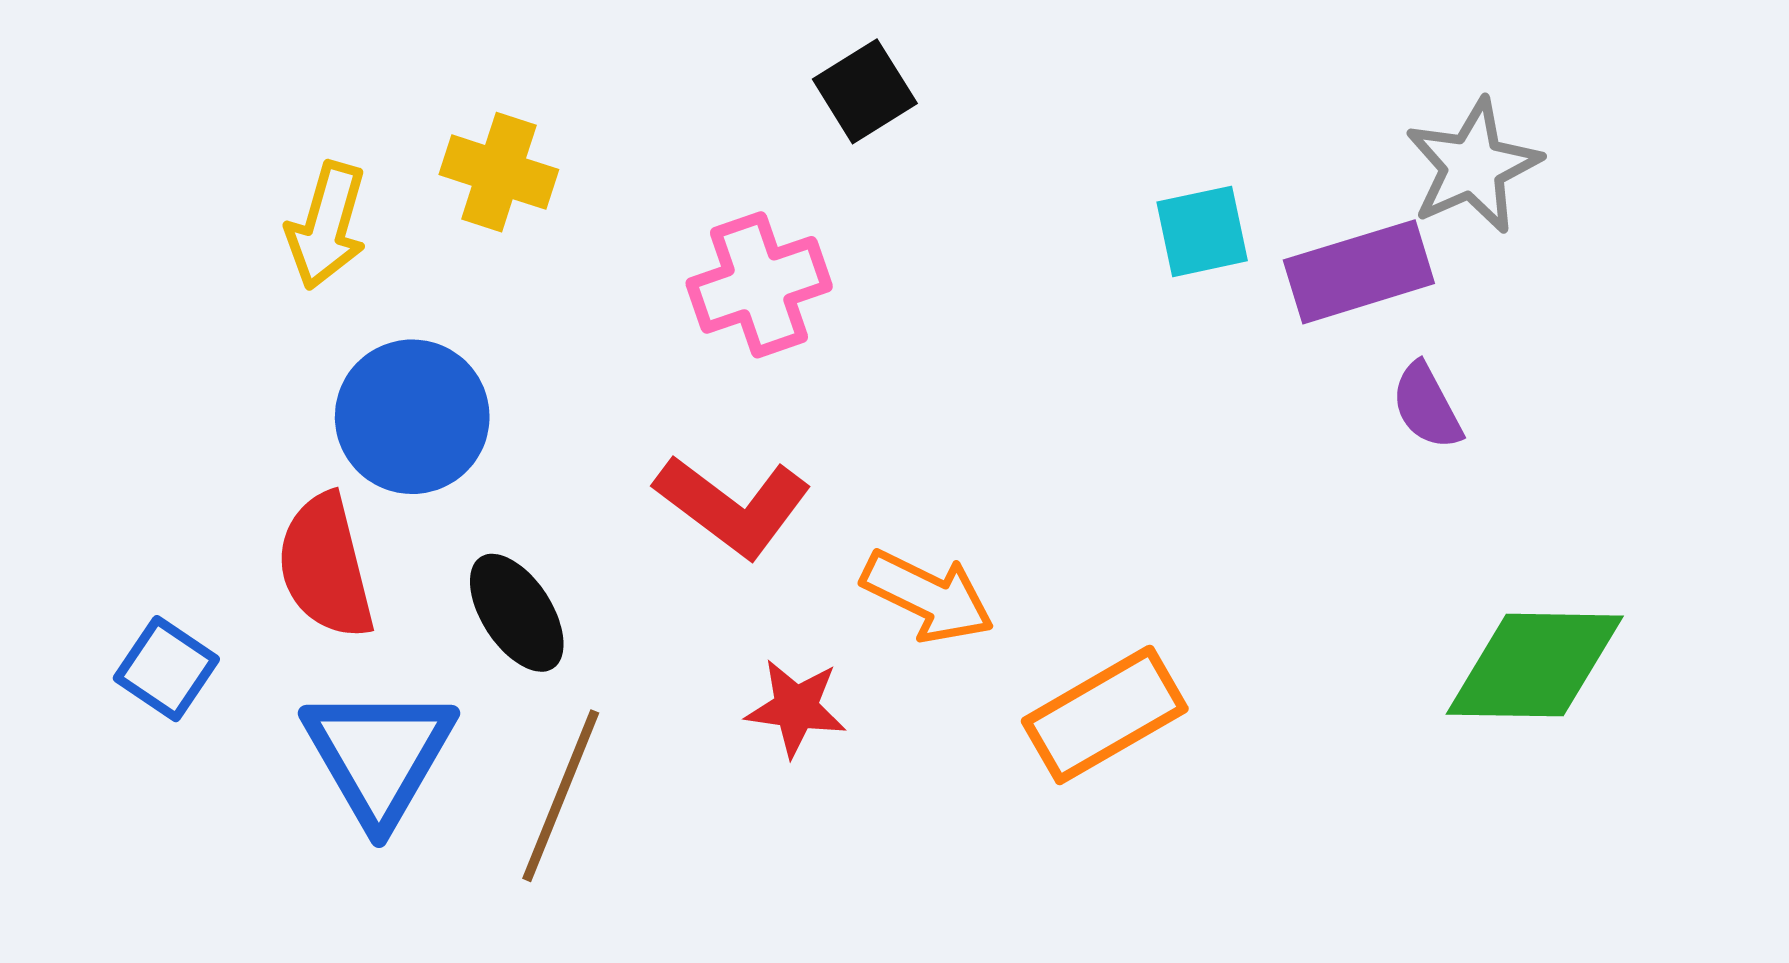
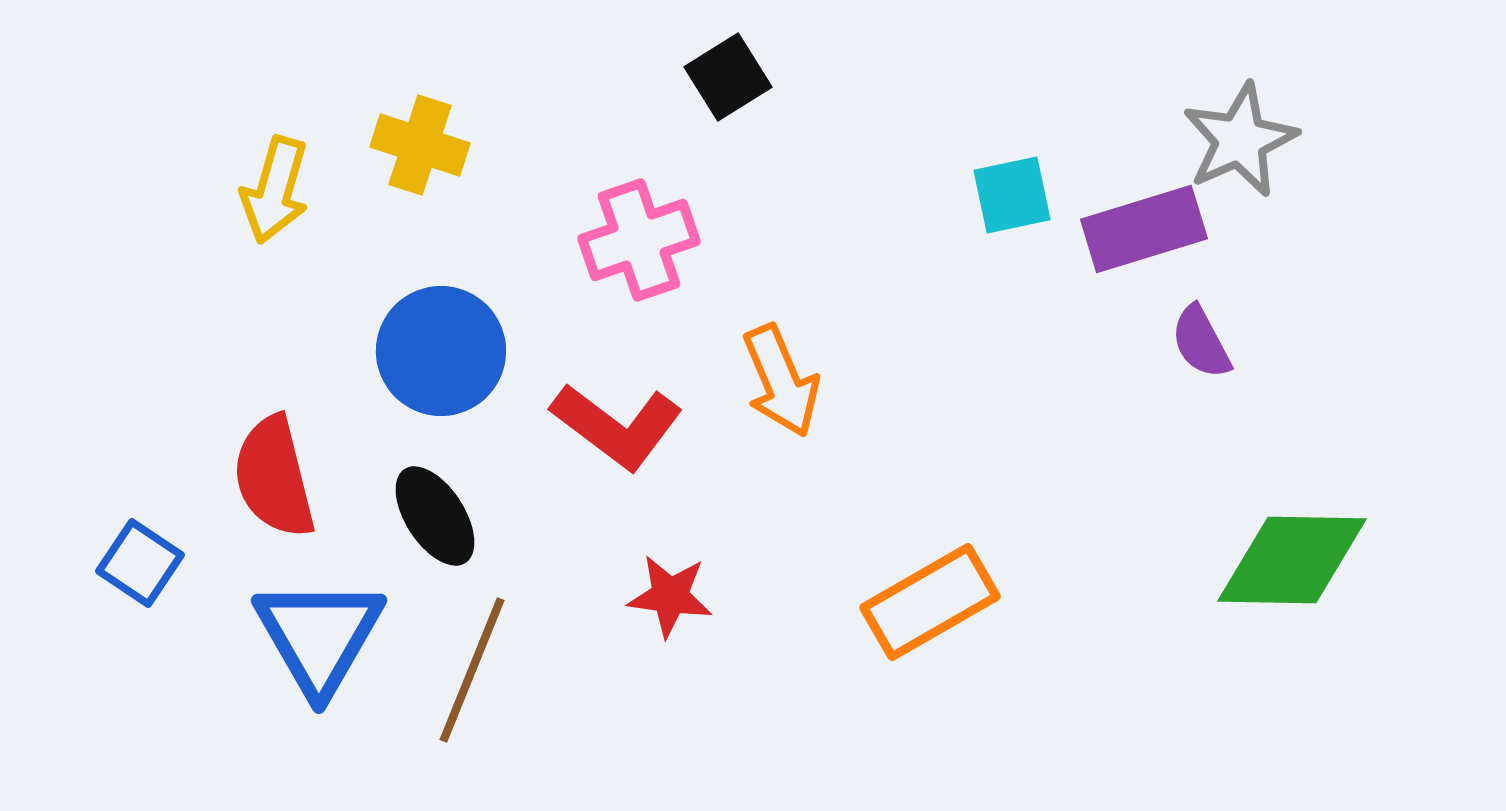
blue circle: (412, 417) -> (441, 351), moved
orange arrow: (928, 596) -> (781, 381), moved, turned 41

